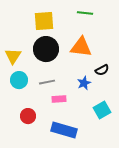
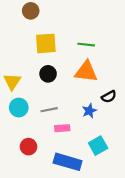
green line: (85, 13) -> (86, 45), moved
black circle: (46, 49) -> (48, 74), size x0.6
cyan square: (102, 110) -> (98, 146), moved

